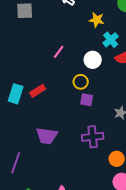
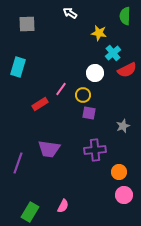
pink line: (59, 52) -> (61, 89), moved
cyan rectangle: (16, 94) -> (18, 67), moved
purple line: (16, 163) -> (18, 163), moved

